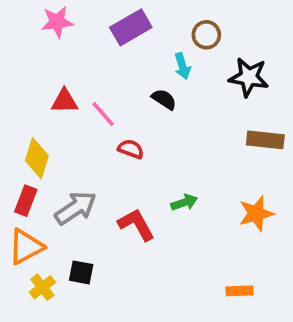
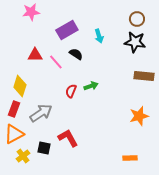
purple rectangle: (131, 27) -> (67, 30), moved
brown circle: (206, 35) -> (137, 19), moved
black semicircle: (164, 99) -> (76, 54), moved
red semicircle: (131, 149) -> (71, 91), moved, turned -88
green arrow: (184, 202) -> (91, 86), moved
red L-shape: (136, 225) -> (68, 138), moved

